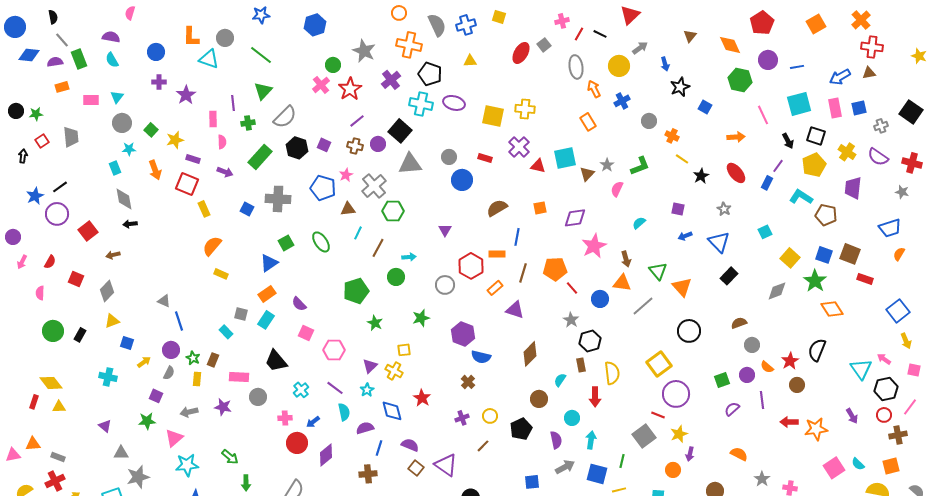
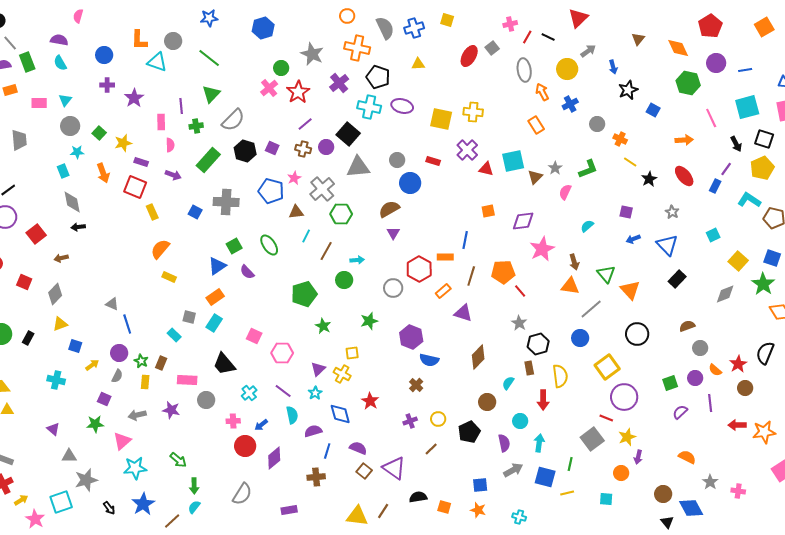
brown semicircle: (497, 208) -> (389, 209), moved
blue circle: (600, 299) -> (580, 338), moved
purple semicircle: (299, 304) -> (247, 272), moved

